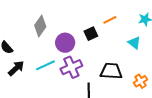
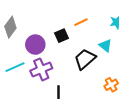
black trapezoid: (111, 71) -> (85, 59), moved, turned -45

